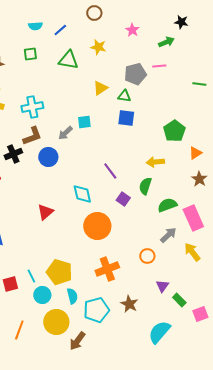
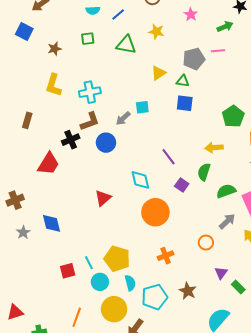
orange cross: (107, 269) -> (166, 256), size x0.7

